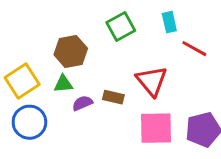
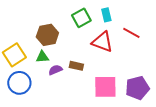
cyan rectangle: (169, 22) -> (106, 15), moved
red triangle: (152, 81) -> (102, 42), moved, turned -30

